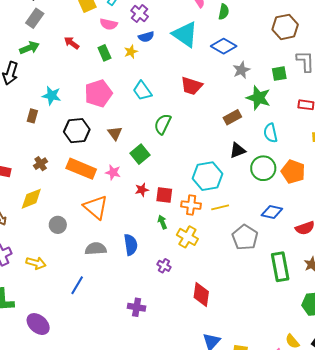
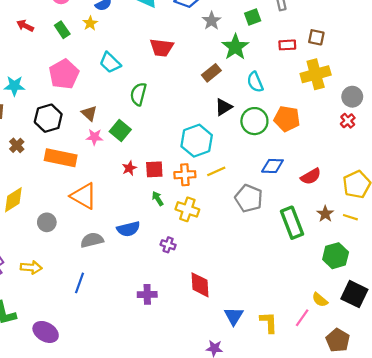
green star: (258, 98) -> (235, 47), turned 30
brown cross: (41, 164) -> (17, 145), moved
pink star: (113, 172) -> (95, 137), moved
blue semicircle: (131, 245) -> (128, 229), turned 95
red diamond: (201, 295) -> (200, 285), moved

